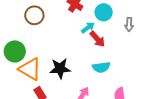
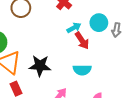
cyan circle: (104, 12) -> (99, 23), moved

